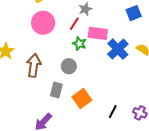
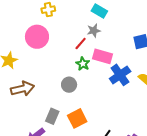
pink circle: (43, 23) -> (37, 37), moved
brown arrow: (34, 65) -> (23, 89), moved, turned 60
gray rectangle: (56, 90) -> (52, 116), moved

